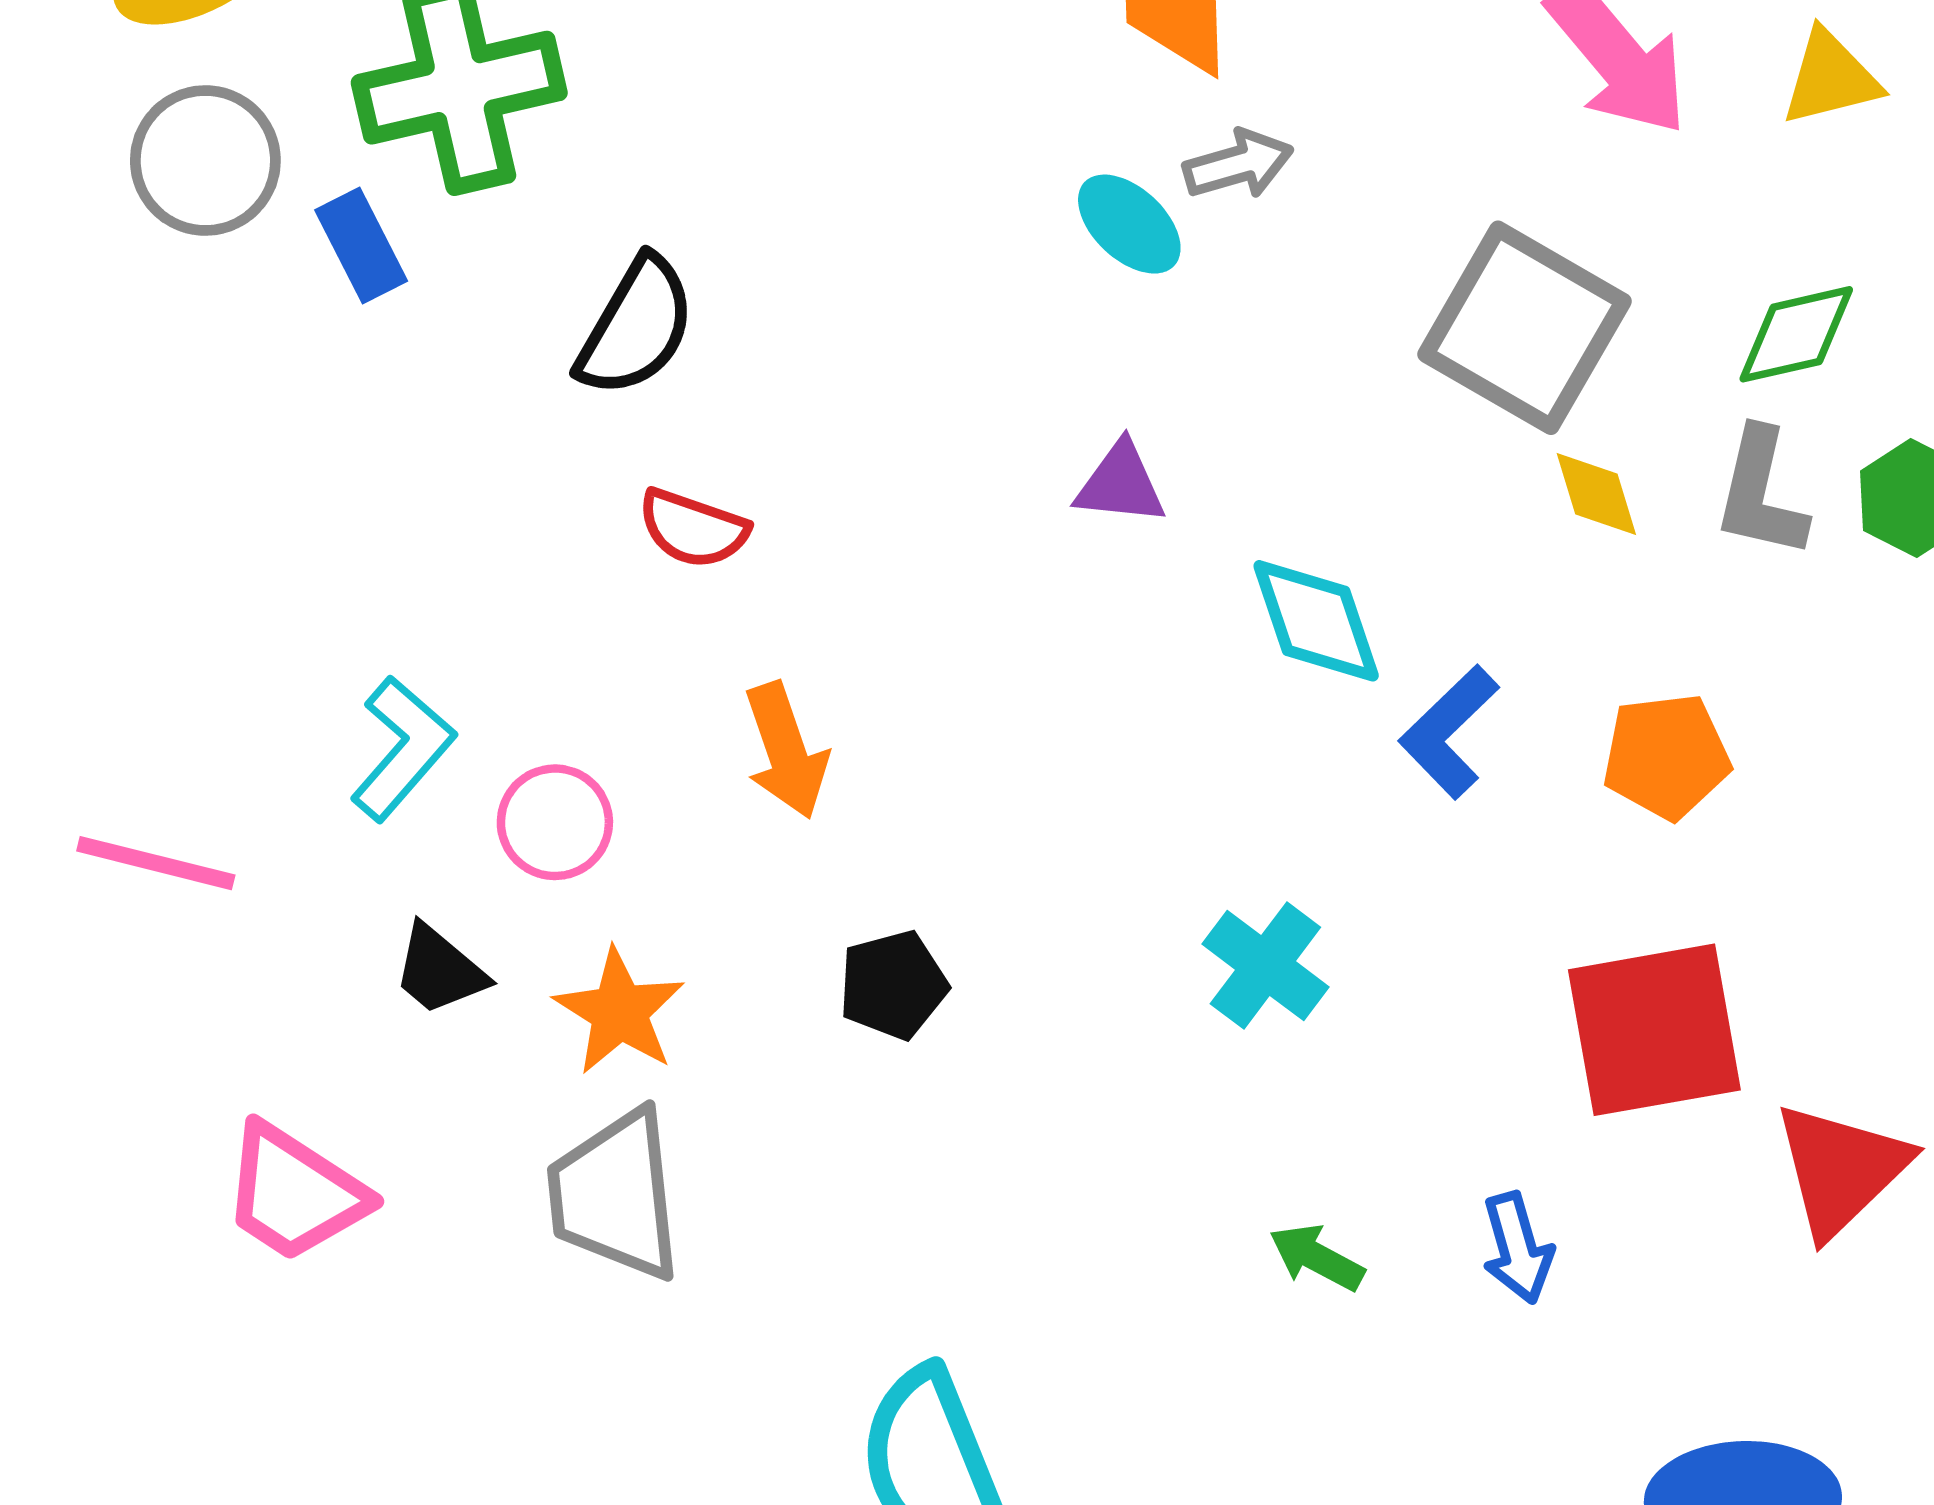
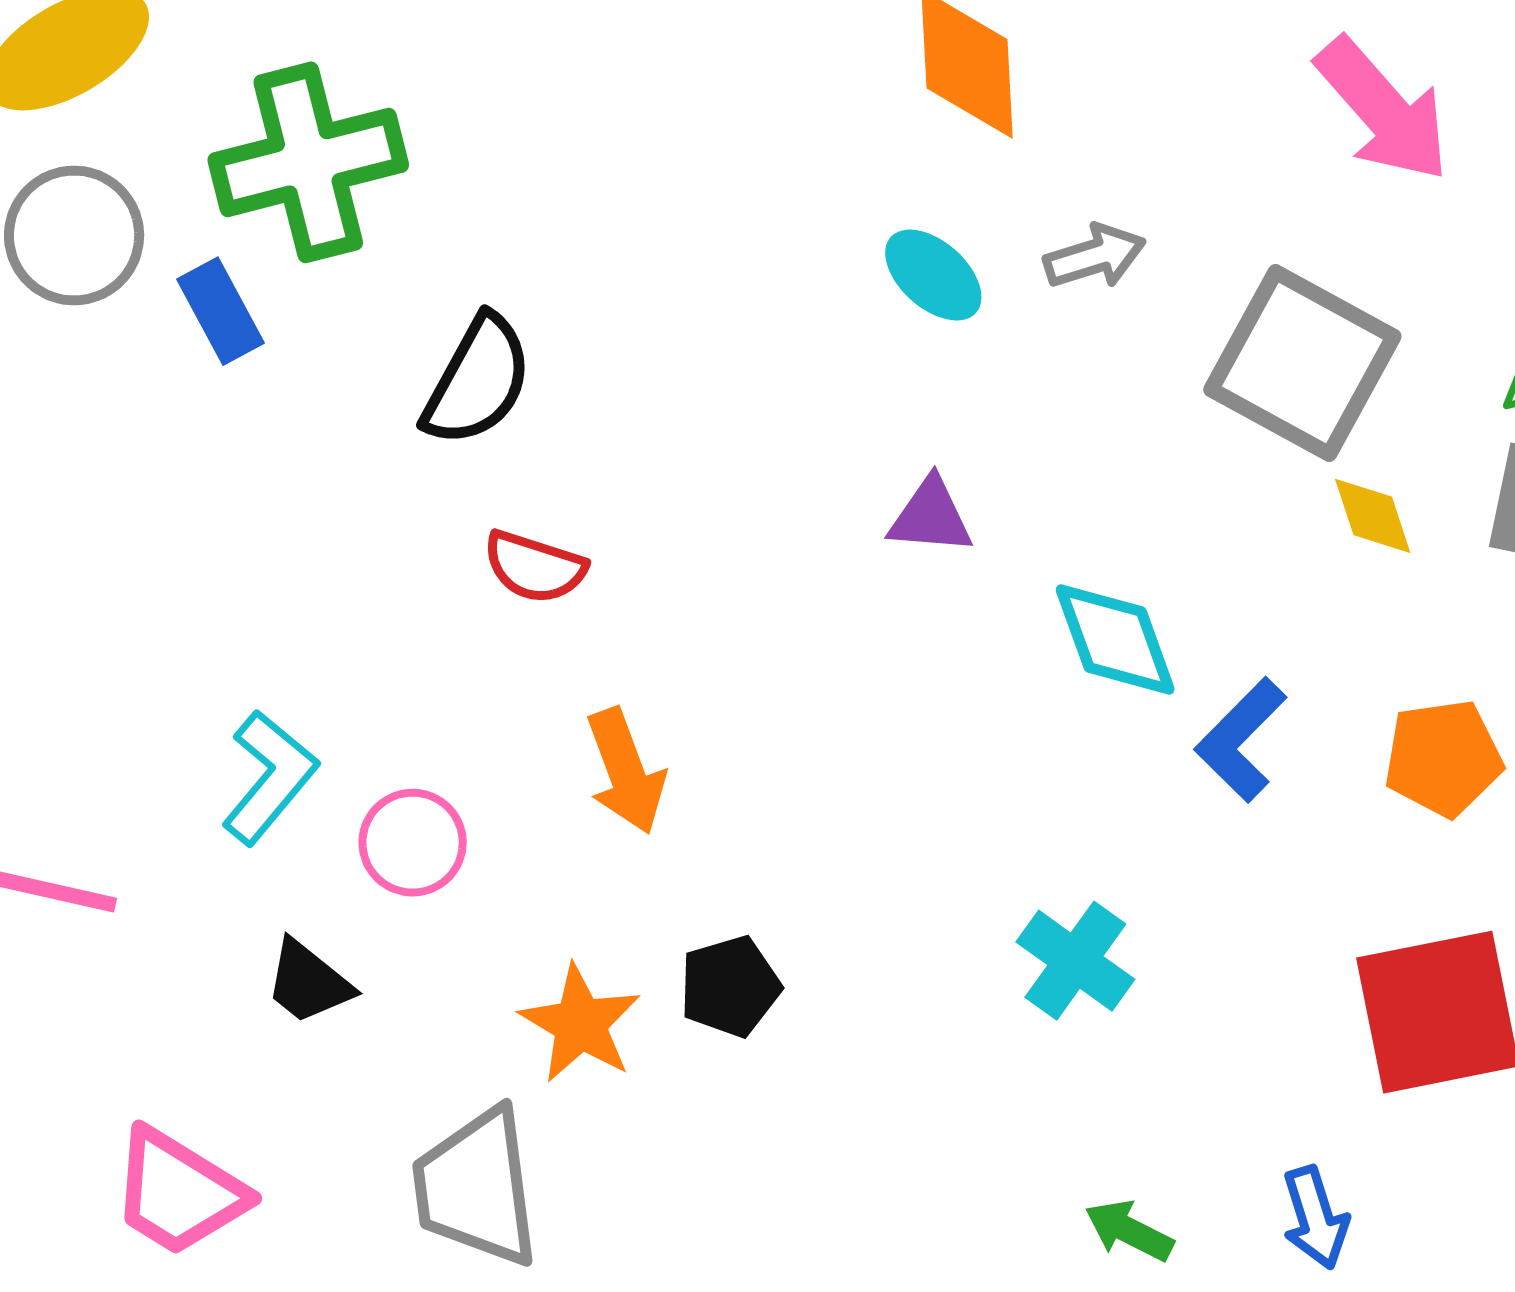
gray arrow: (1238, 164) -> (1095, 256), moved
orange star: (619, 1012) -> (580, 1024), moved

